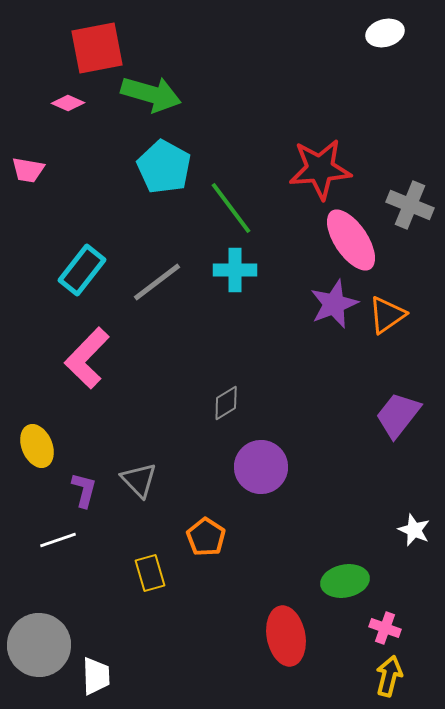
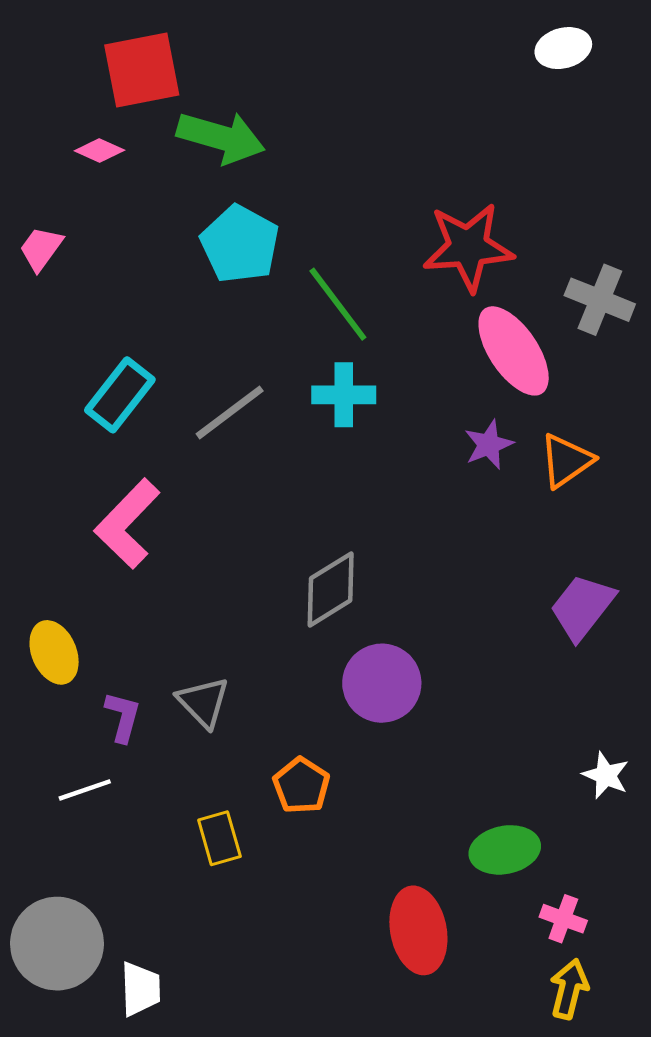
pink trapezoid: (28, 170) -> (41, 249), turned 116
purple star: (334, 304) -> (489, 445), size x0.7
gray diamond: (226, 403) -> (331, 589), size x1.5

